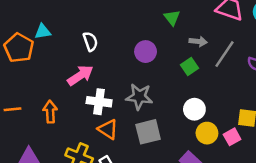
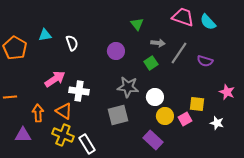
cyan triangle: (43, 31) -> (45, 35), moved
pink arrow: (80, 75) -> (55, 79), moved
gray star: (139, 97) -> (128, 87), moved
orange arrow: (50, 112) -> (38, 113), moved
orange triangle: (108, 129) -> (64, 111), moved

